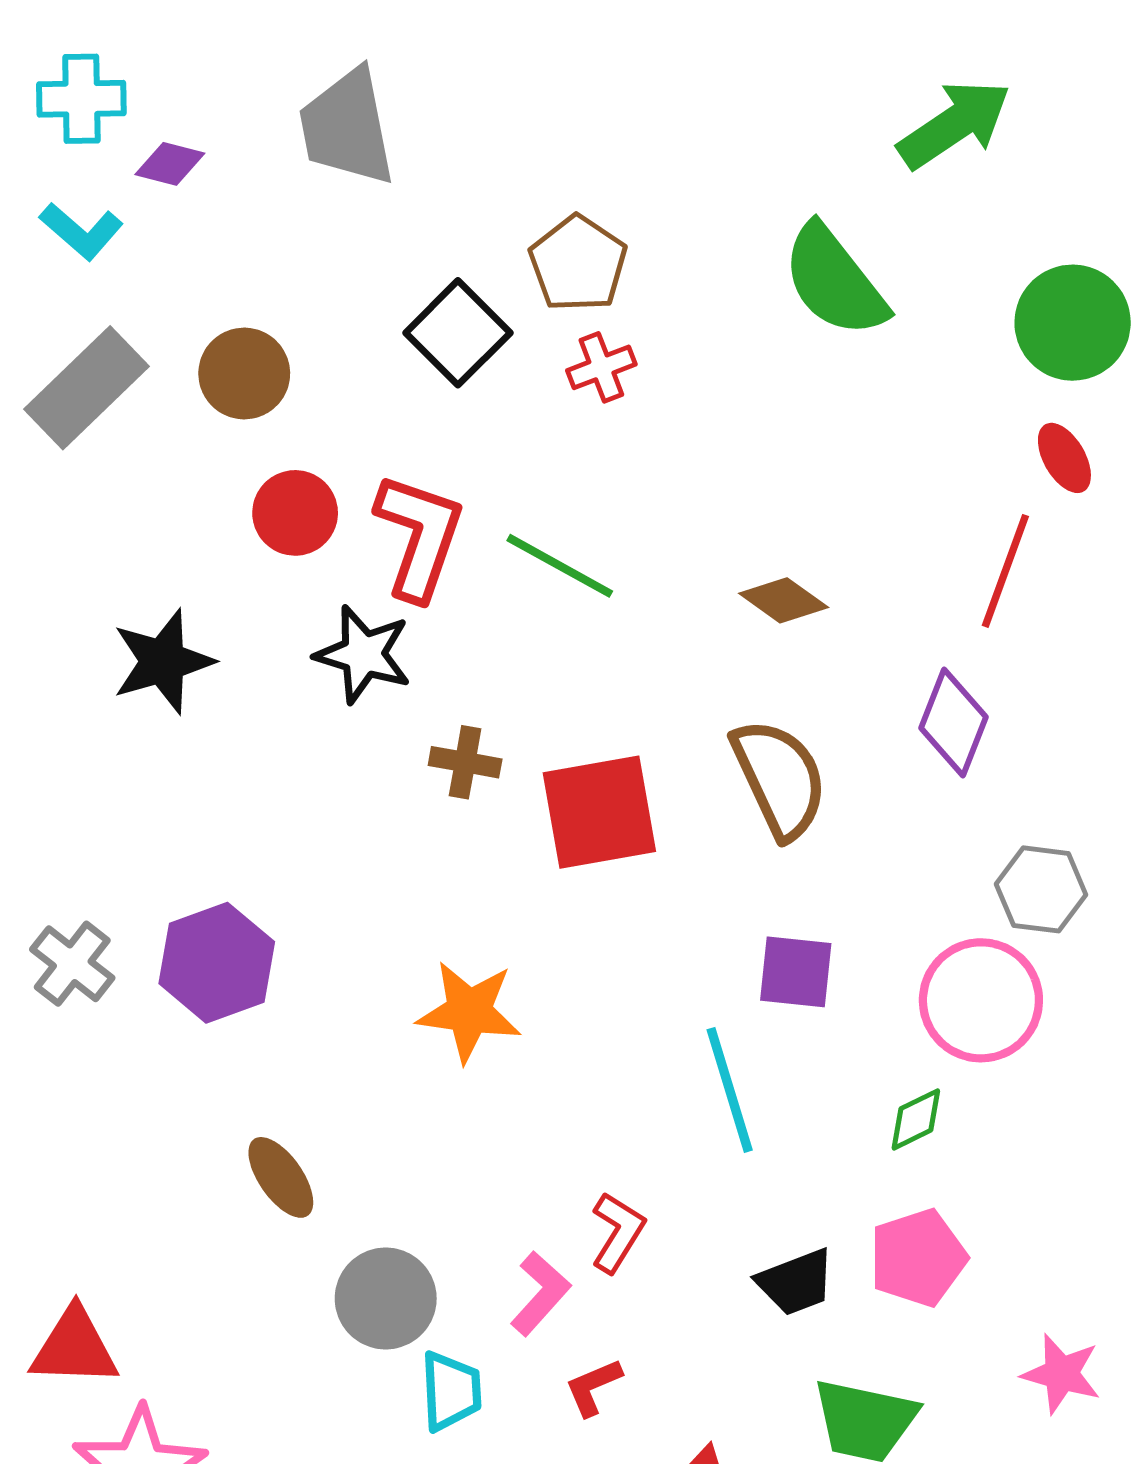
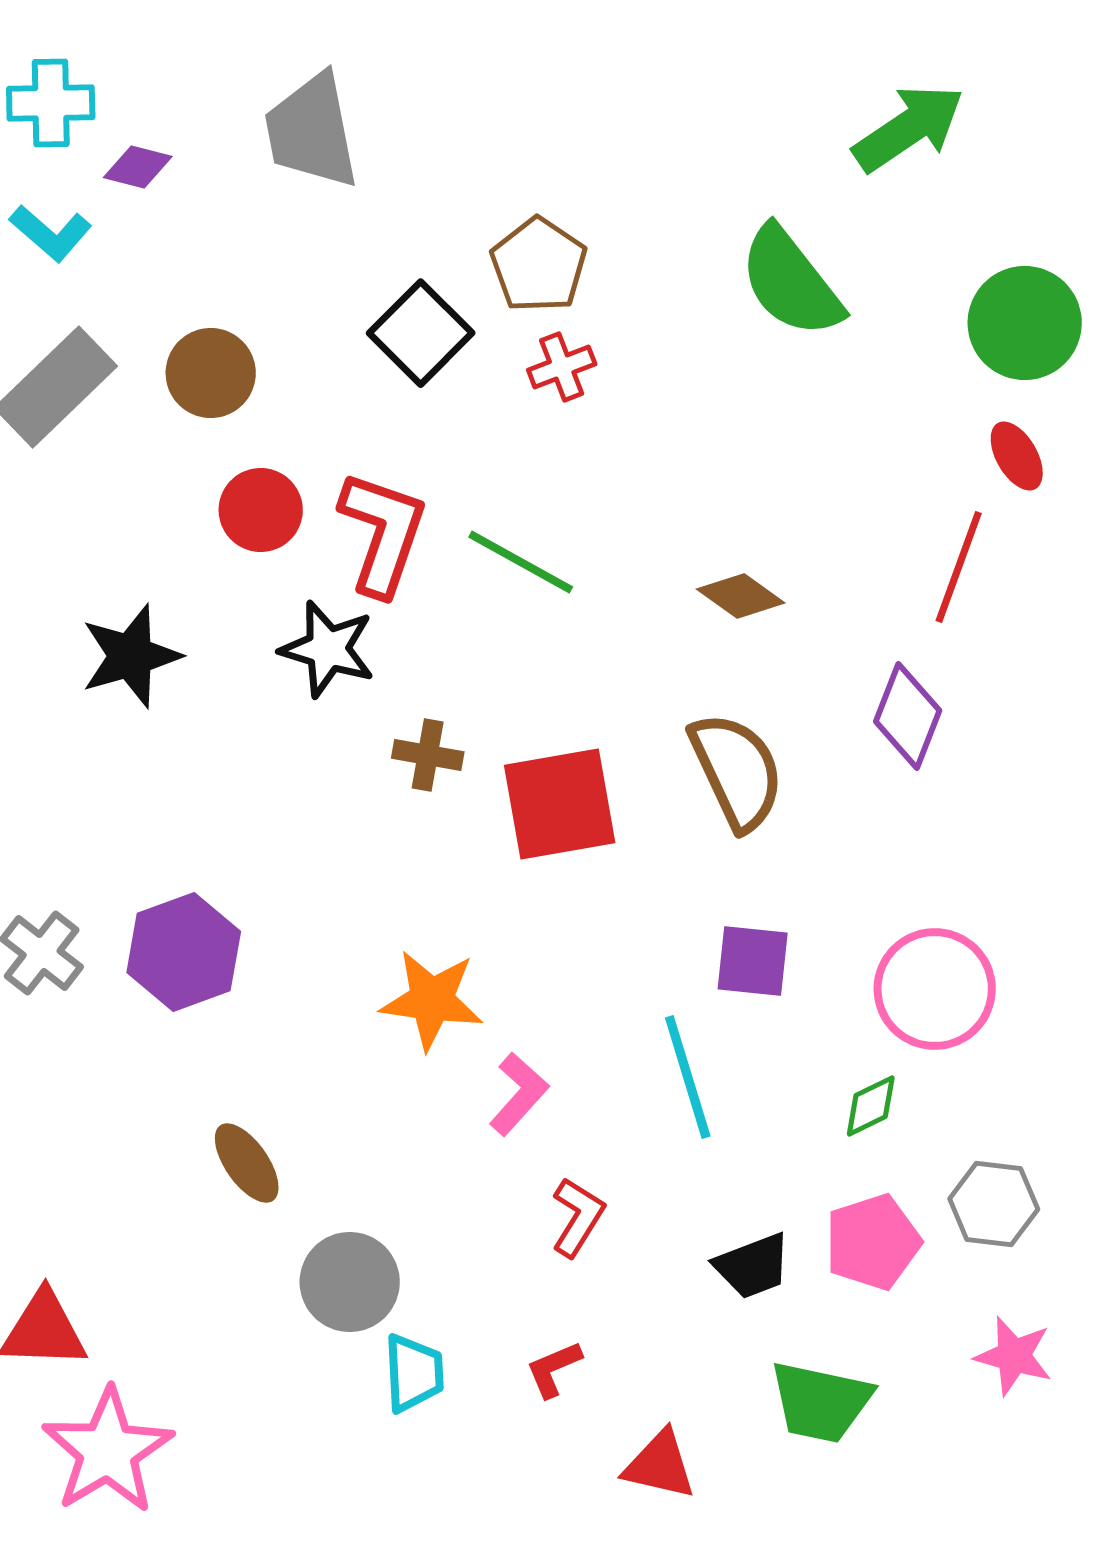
gray hexagon: (1041, 889) -> (994, 1204), moved
pink L-shape: (540, 1293) -> (519, 1094), moved

